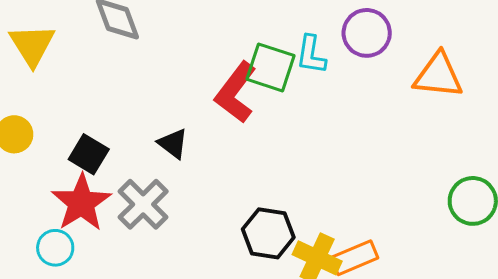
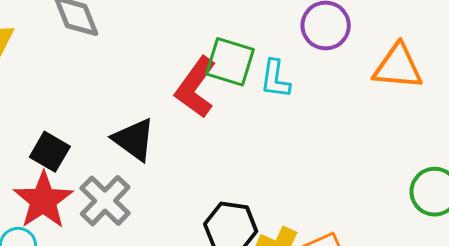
cyan L-shape: (311, 55) -> (275, 79), moved
black triangle: (173, 144) -> (134, 140), size x1.4

